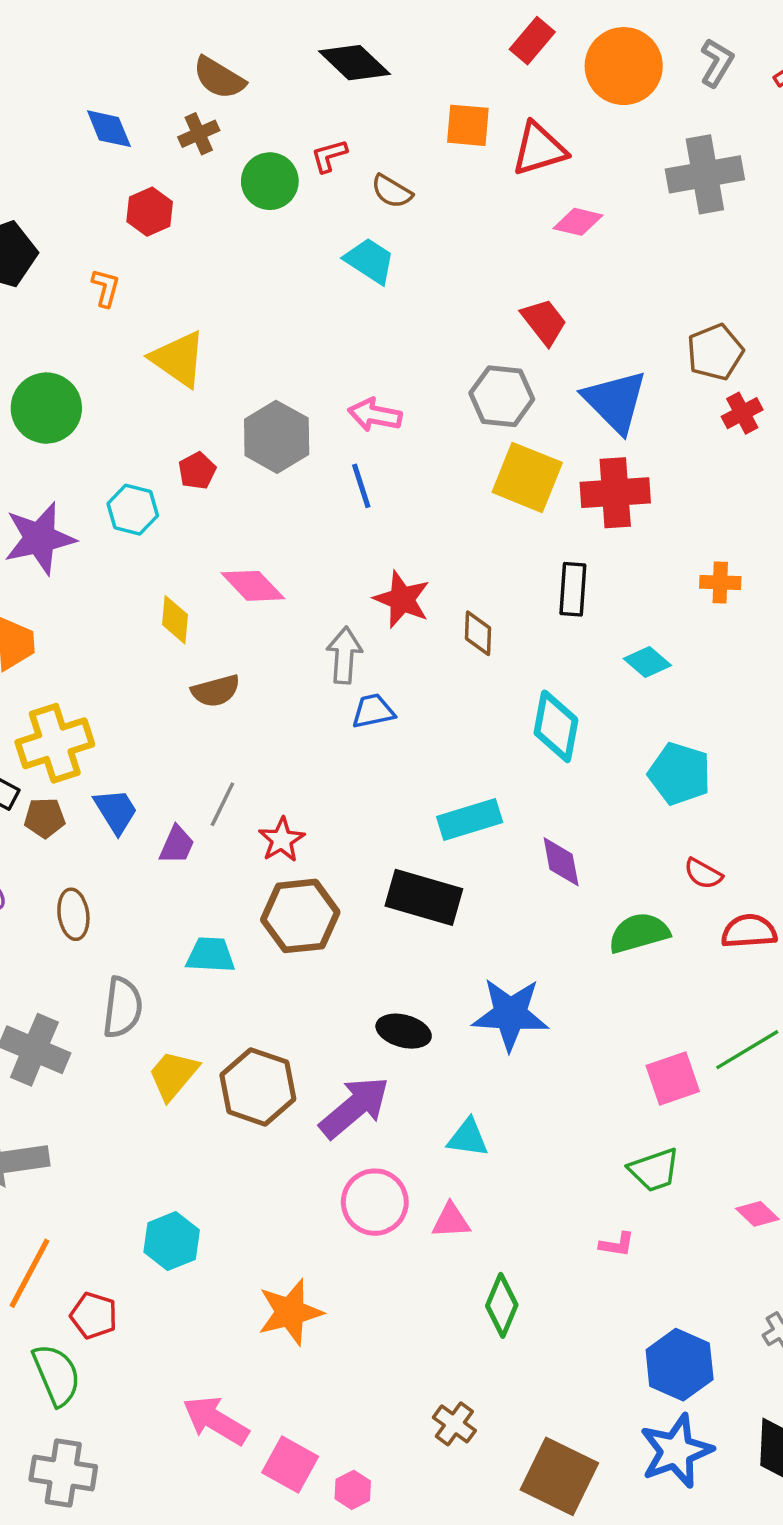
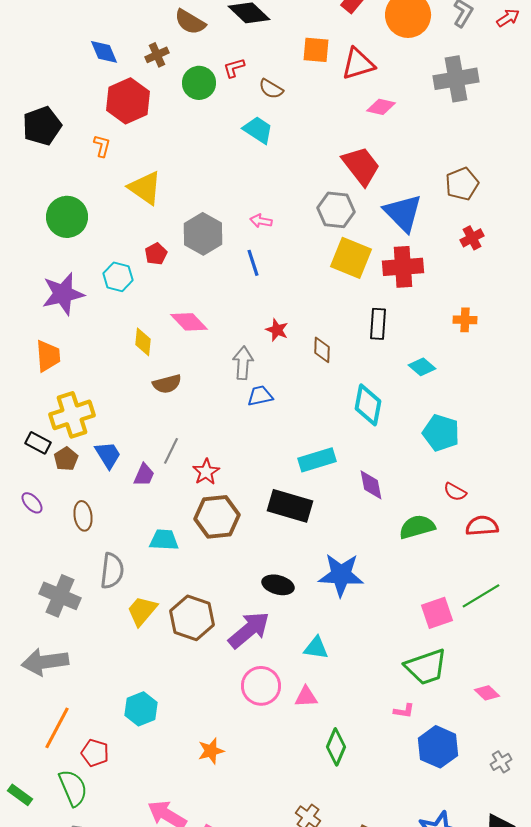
brown semicircle: (219, 78) -> (190, 22), moved
red hexagon: (150, 212) -> (128, 101), size x1.6
red trapezoid: (544, 322) -> (361, 166), size x1.4
red cross: (742, 413) -> (472, 238), moved
pink arrow: (375, 415) -> (261, 221), size x0.7
red star: (402, 599) -> (277, 330), size x0.7
brown pentagon: (45, 818) -> (66, 459), turned -30
green trapezoid: (654, 1170) -> (426, 667), size x1.4
orange star: (290, 1312) -> (211, 751), size x0.7
blue hexagon: (680, 1365) -> (438, 747), moved

